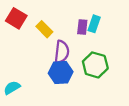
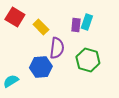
blue hexagon: (61, 72) -> (41, 67), moved

